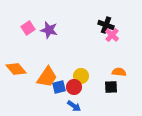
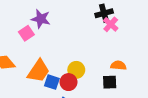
black cross: (106, 25) -> (104, 13), turned -35
pink square: (28, 28) -> (26, 33), moved
blue square: (59, 87) -> (52, 82), turned 32

